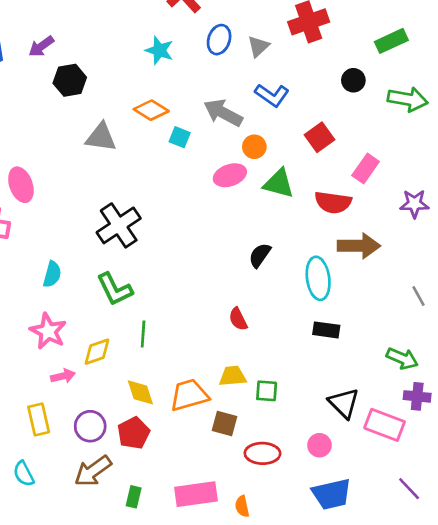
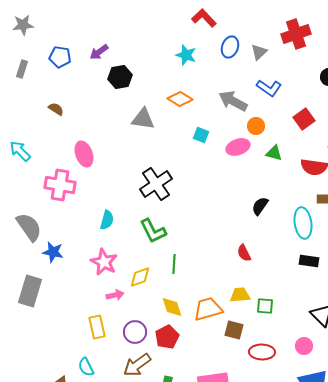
cyan square: (180, 137) -> (201, 135), moved
green triangle: (279, 183) -> (274, 153), size x0.7

